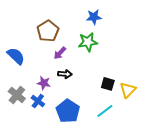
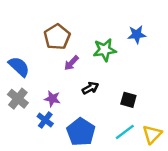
blue star: (94, 17) -> (137, 34), moved
black arrow: (65, 74) -> (90, 88), moved, turned -32
yellow triangle: (128, 90) -> (152, 134), moved
gray cross: (17, 95) -> (18, 99), moved

